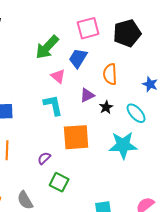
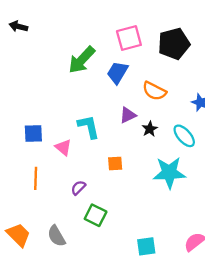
orange semicircle: (110, 74) -> (154, 91), turned -60
pink triangle: (58, 76) -> (63, 147), moved
orange square: (76, 137) -> (115, 163), size x0.5

